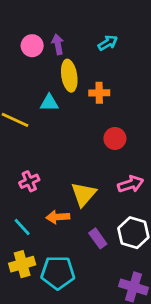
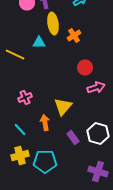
orange cross: (99, 93) -> (74, 36), turned -32
pink arrow: (131, 184) -> (96, 88), moved
orange arrow: (58, 217) -> (45, 122), turned 84

